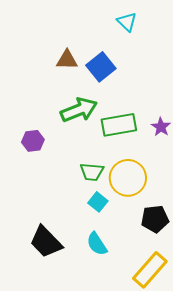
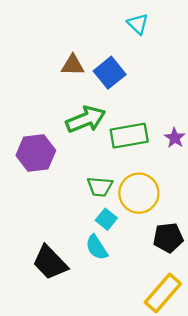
purple hexagon: (33, 141) -> (36, 153), size x1.6
cyan semicircle: (97, 244) -> (97, 247), moved

